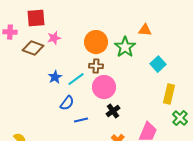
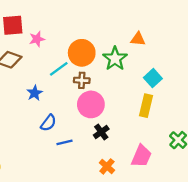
pink star: (54, 38) -> (37, 39), moved
cyan line: (76, 79) -> (59, 69), moved
yellow rectangle: (169, 94) -> (146, 106), moved

